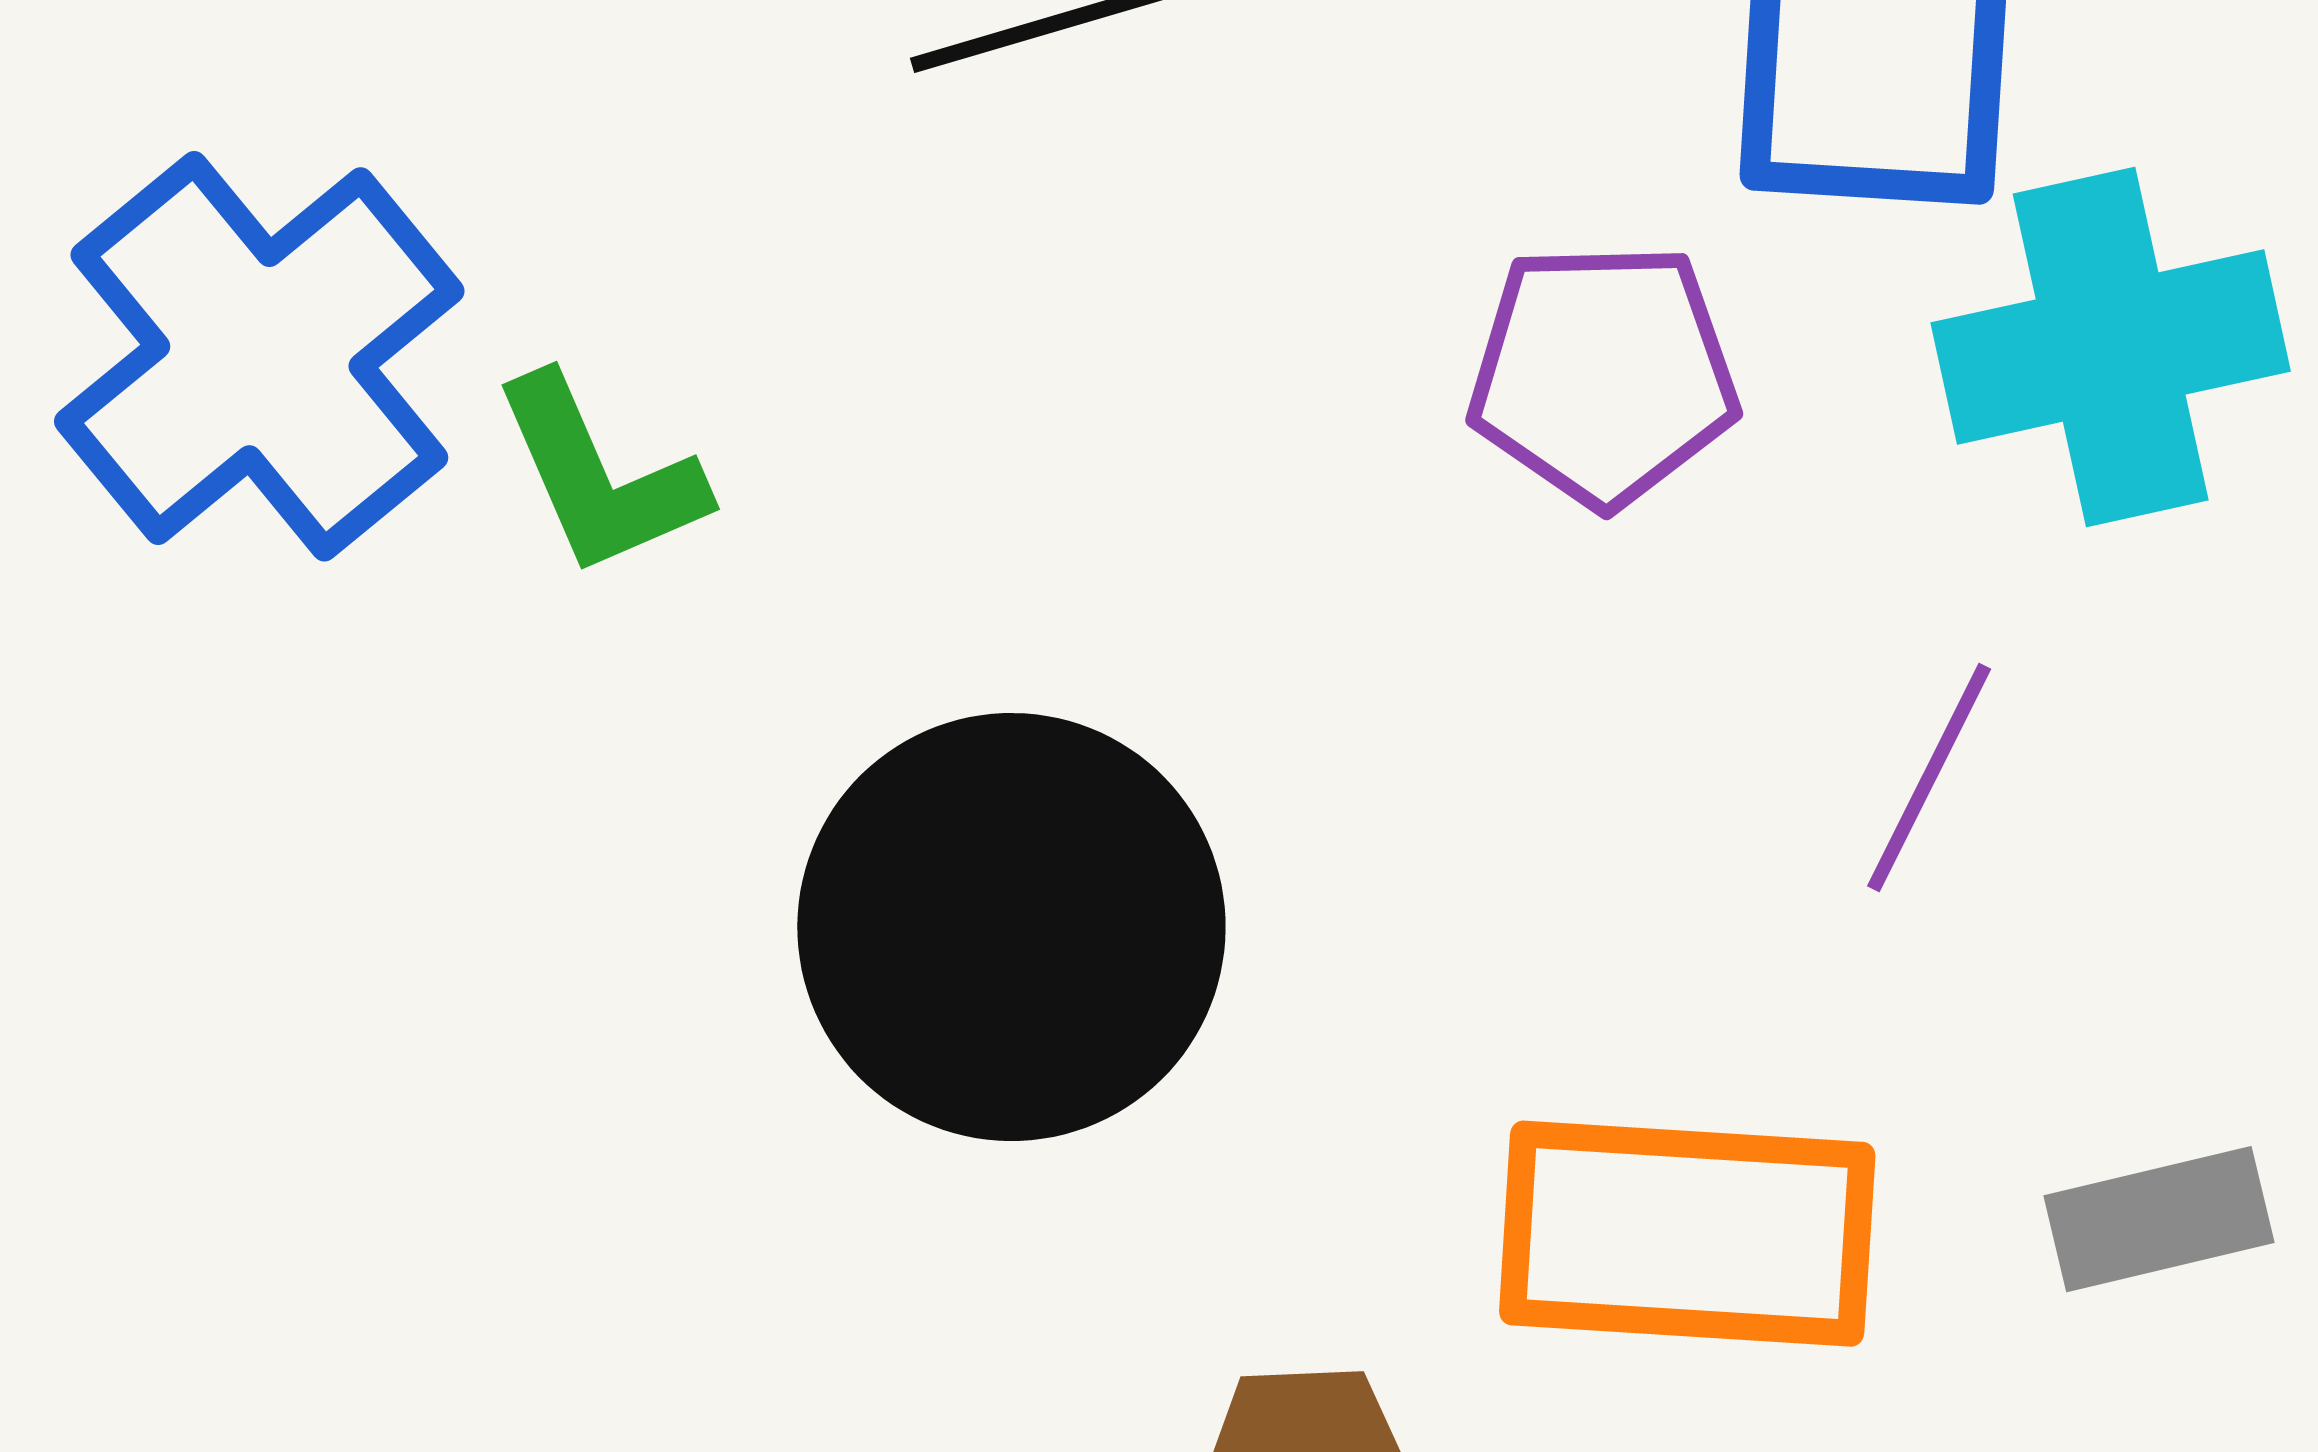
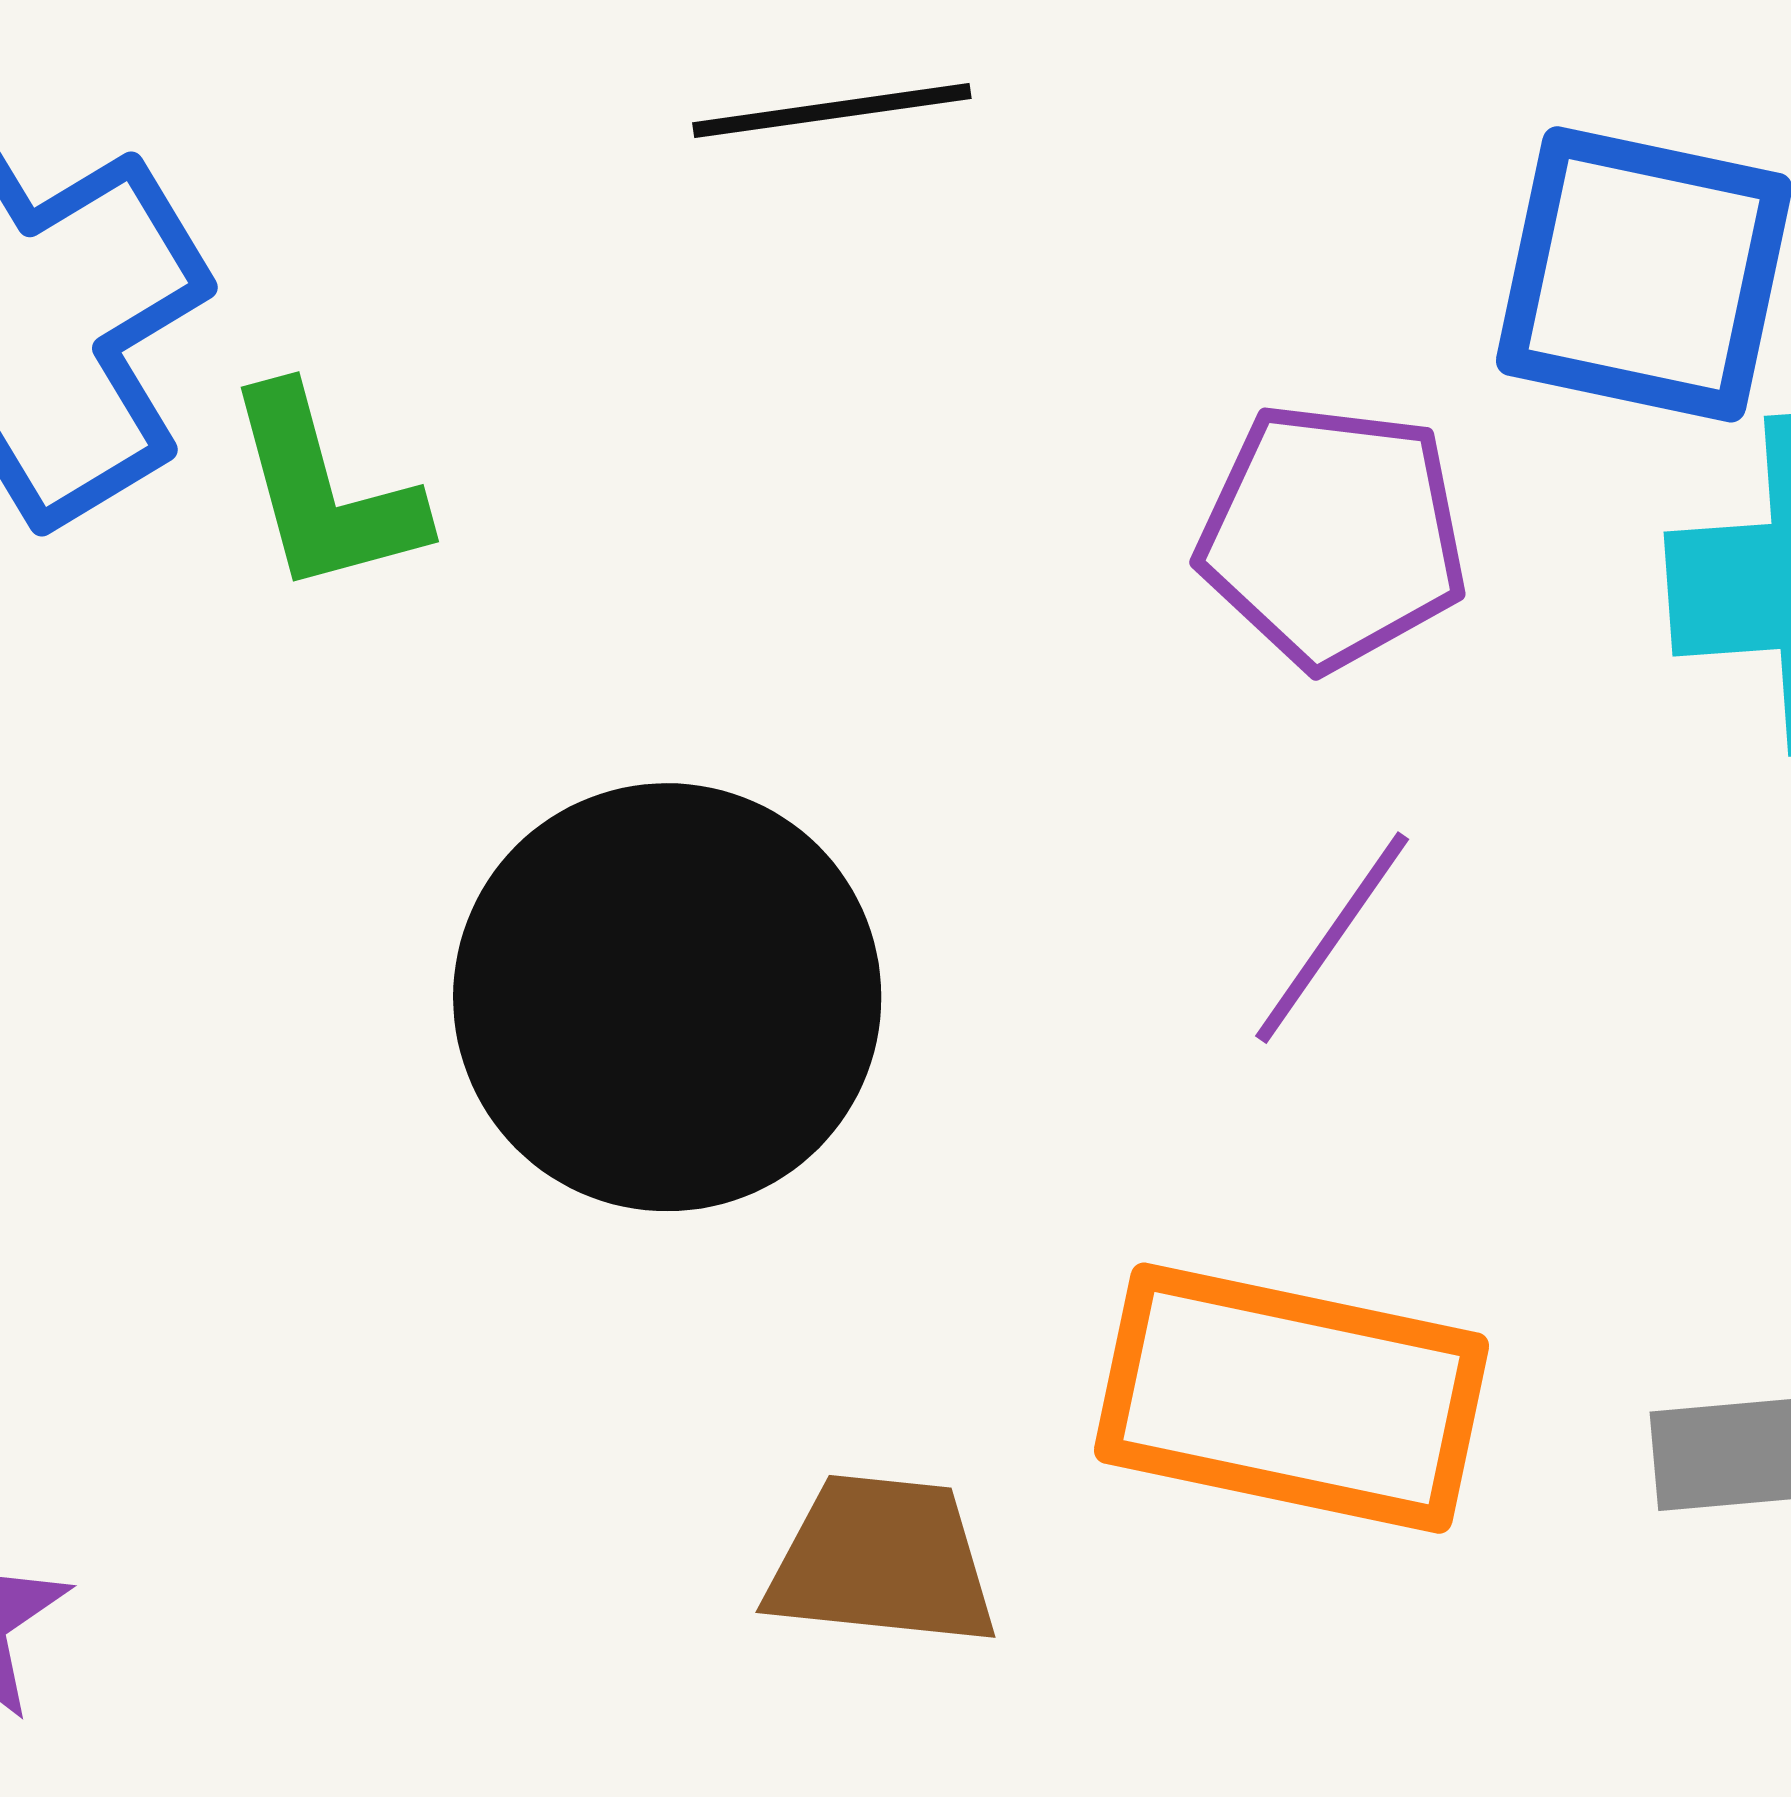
purple line: (1929, 778) -> (1332, 938), moved

